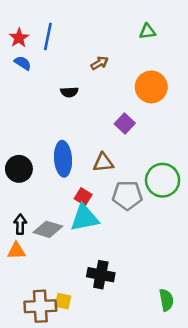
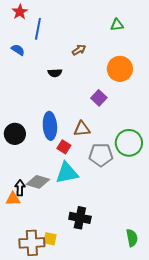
red star: (19, 38) -> (20, 12), moved
red square: (83, 197) -> (64, 147), moved
black arrow: (20, 224) -> (20, 188), moved

